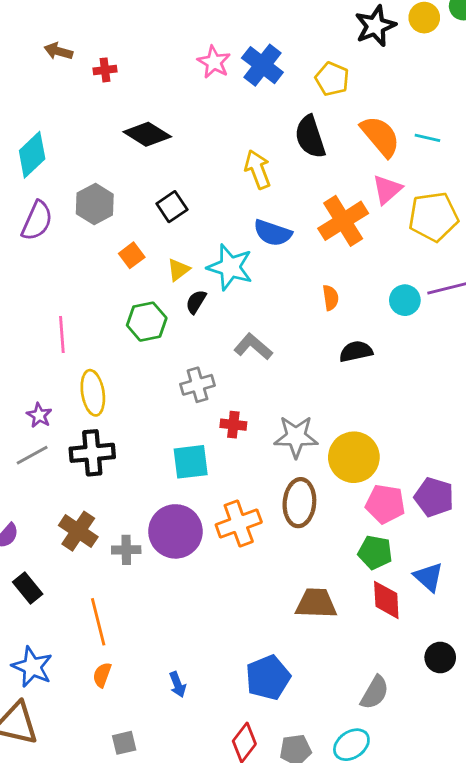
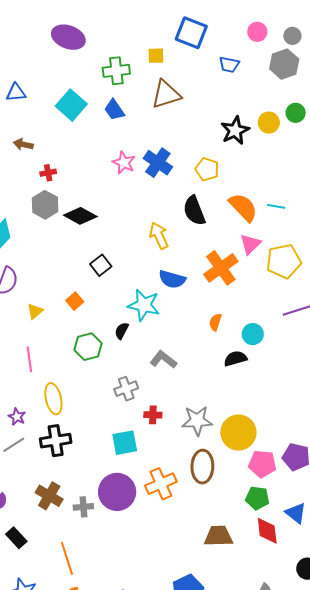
brown arrow: (58, 51) -> (23, 144), moved
gray hexagon: (95, 204) -> (45, 205), moved
yellow triangle: (178, 270) -> (35, 311), moved
orange semicircle: (331, 298) -> (215, 322), turned -150
cyan circle: (405, 300) -> (253, 334), moved

